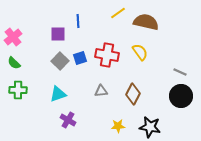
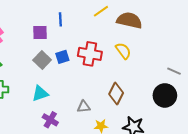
gray line: (180, 72) -> (174, 71), moved
gray triangle: (101, 91) -> (84, 107), moved

